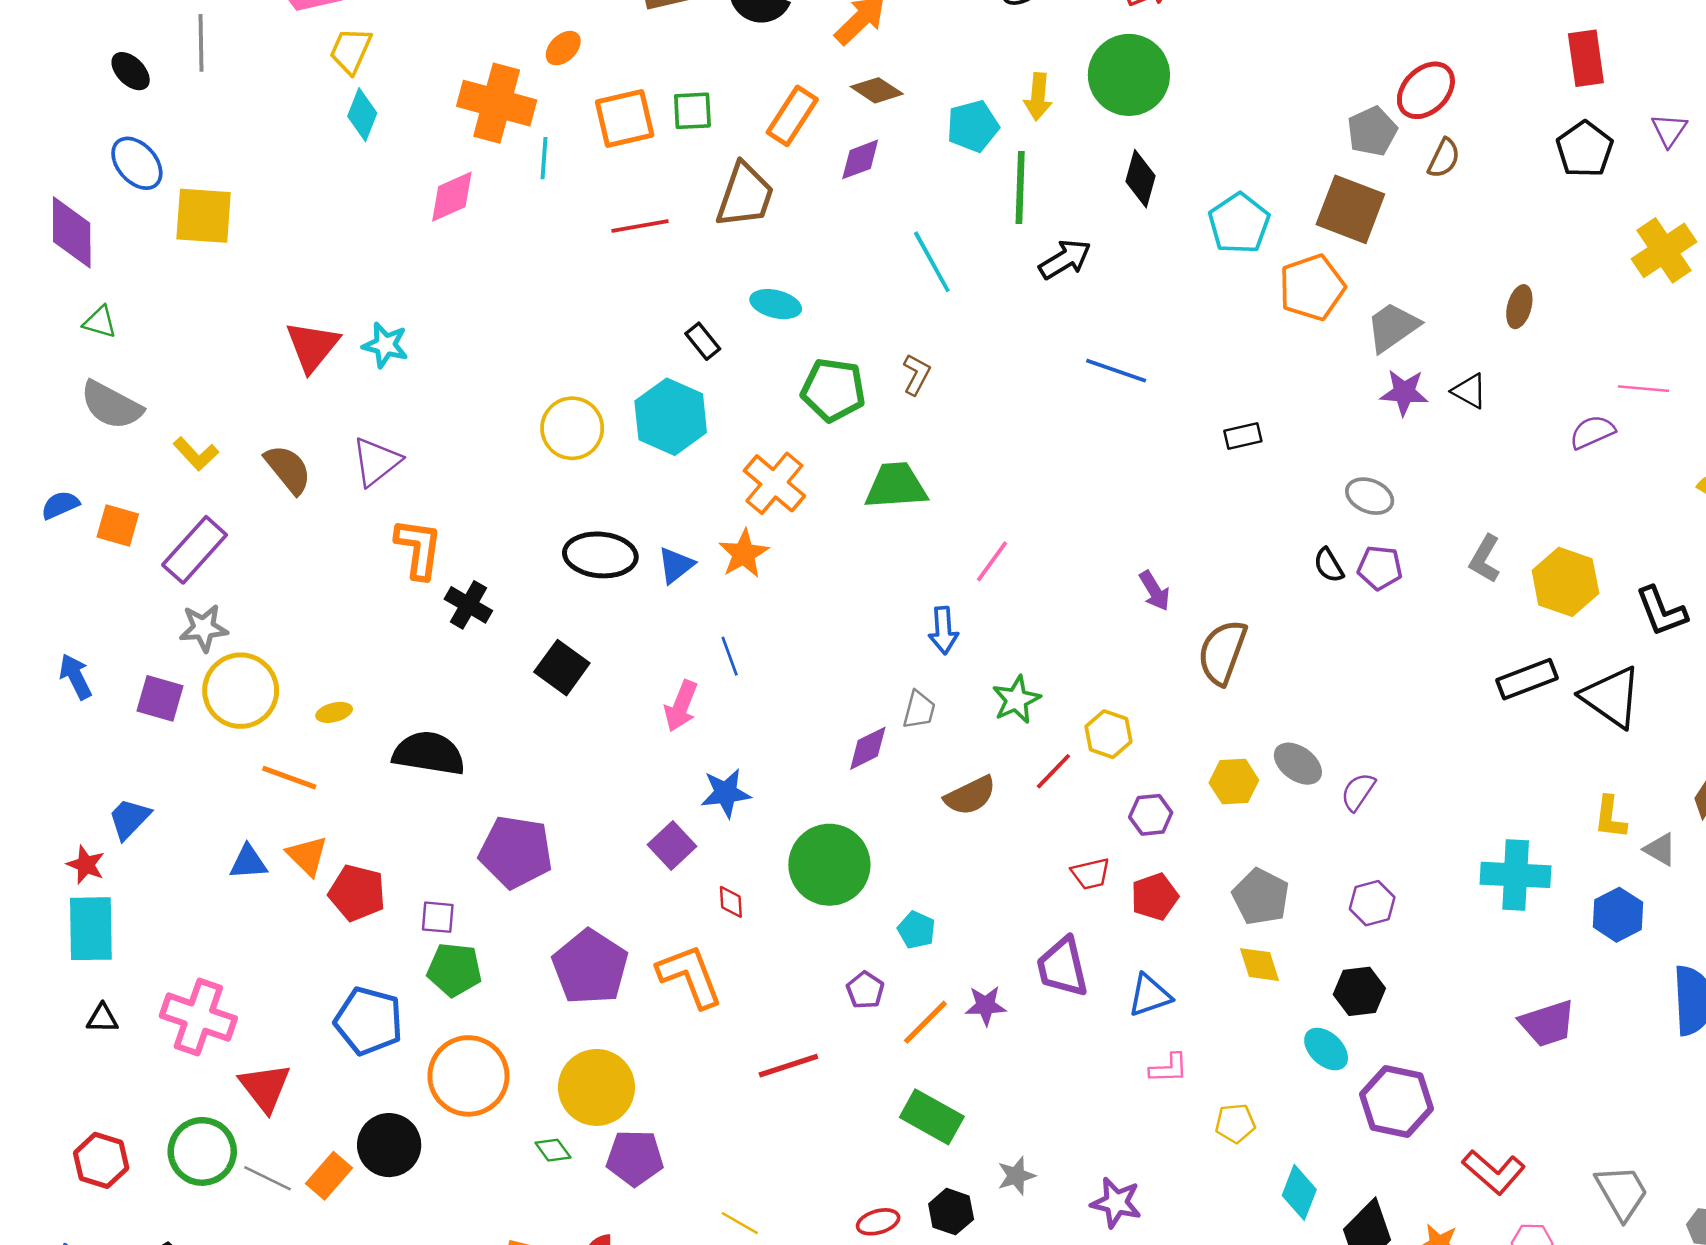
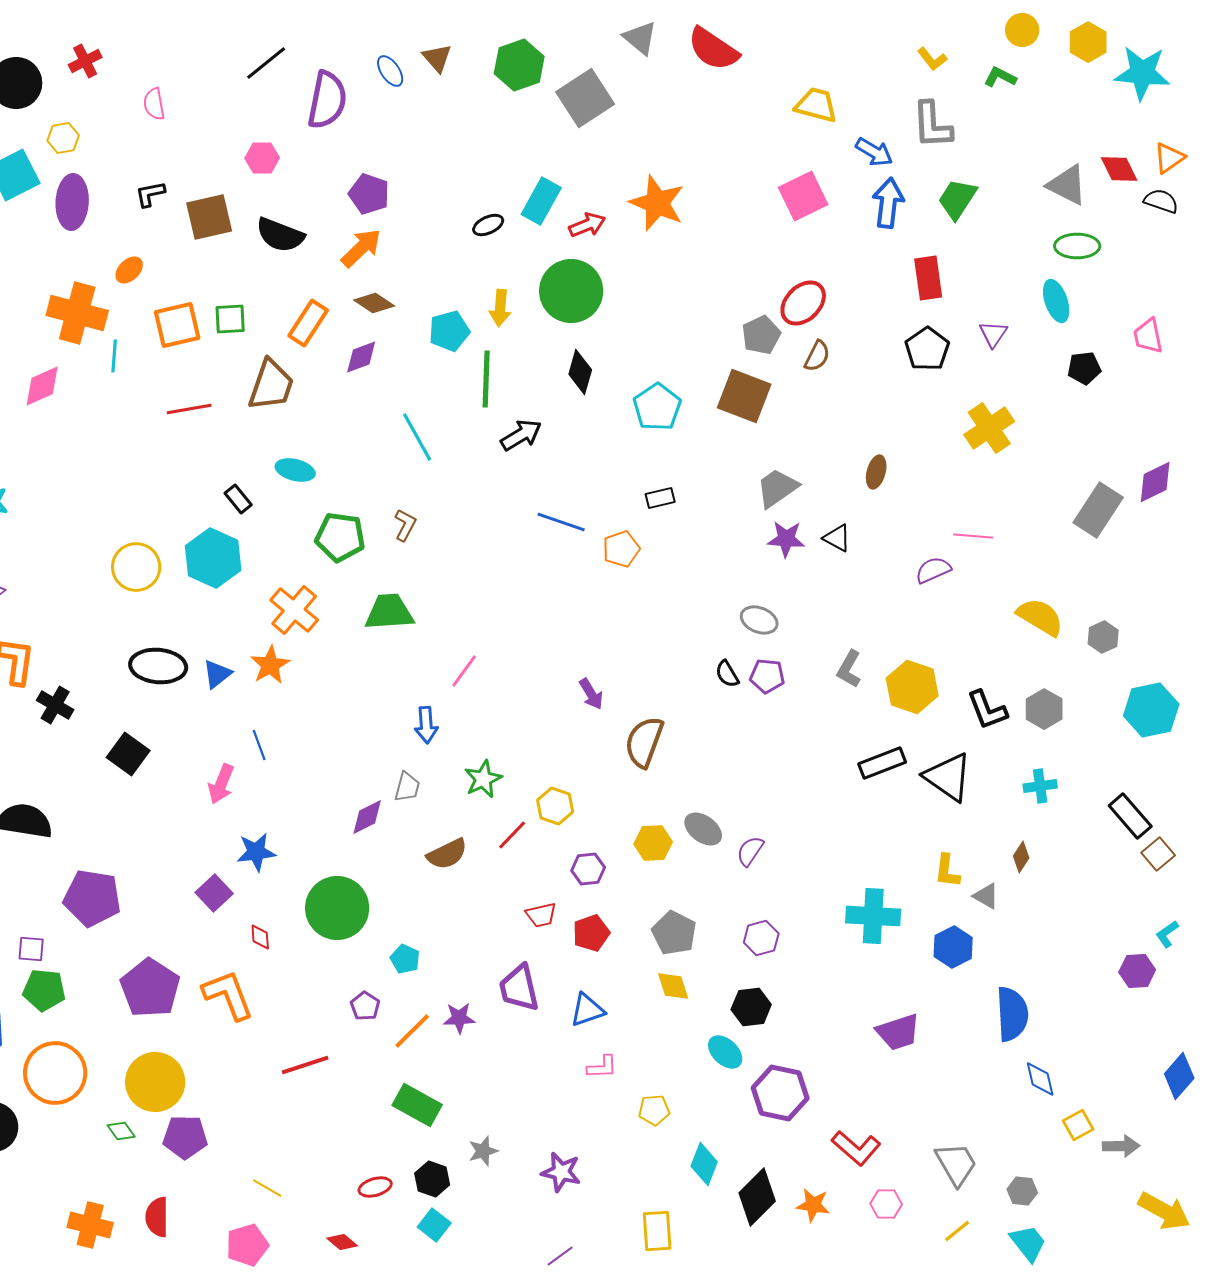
orange pentagon: (1312, 287) -> (621, 549), moved, size x0.7
black rectangle: (1243, 436) -> (660, 498), moved

